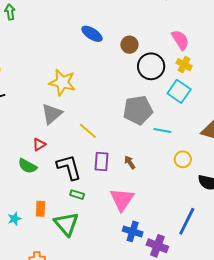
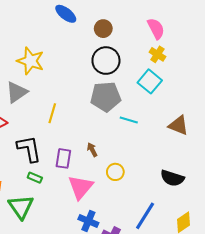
black circle: (151, 66) -> (106, 61), moved
yellow line: (88, 131) -> (52, 113), turned 60
yellow circle: (183, 159) -> (115, 172), moved
purple rectangle: (102, 162) -> (63, 158), moved

